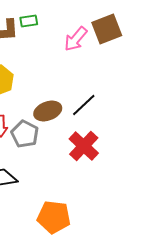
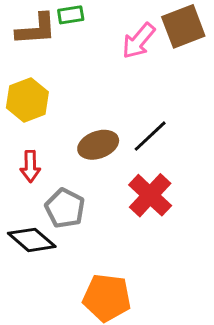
gray pentagon: (25, 134) -> (65, 208), moved

